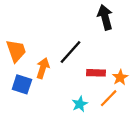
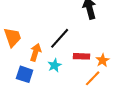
blue square: (22, 84) -> (25, 74), moved
cyan star: (80, 104) -> (55, 65), moved

